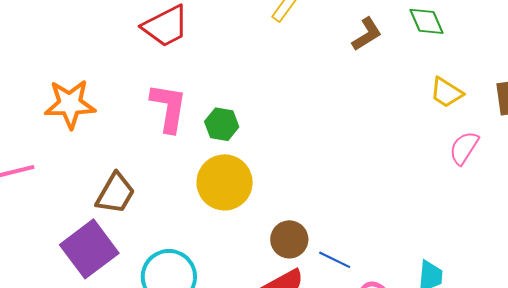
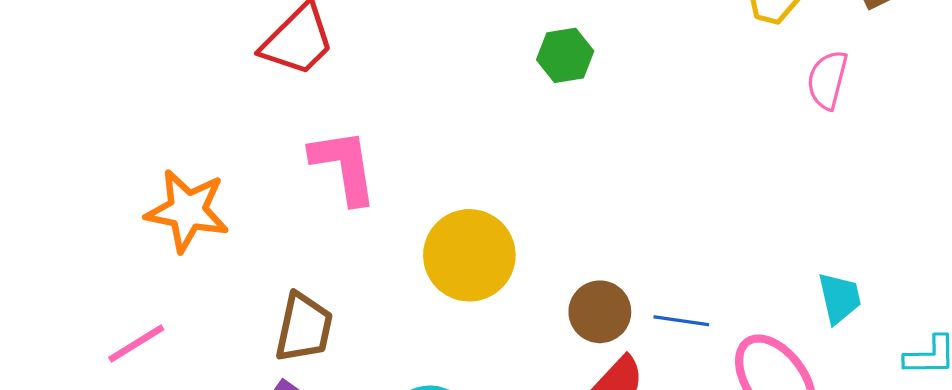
orange star: (70, 104) -> (187, 211), turned 30
green hexagon: (222, 124) -> (565, 55), moved

